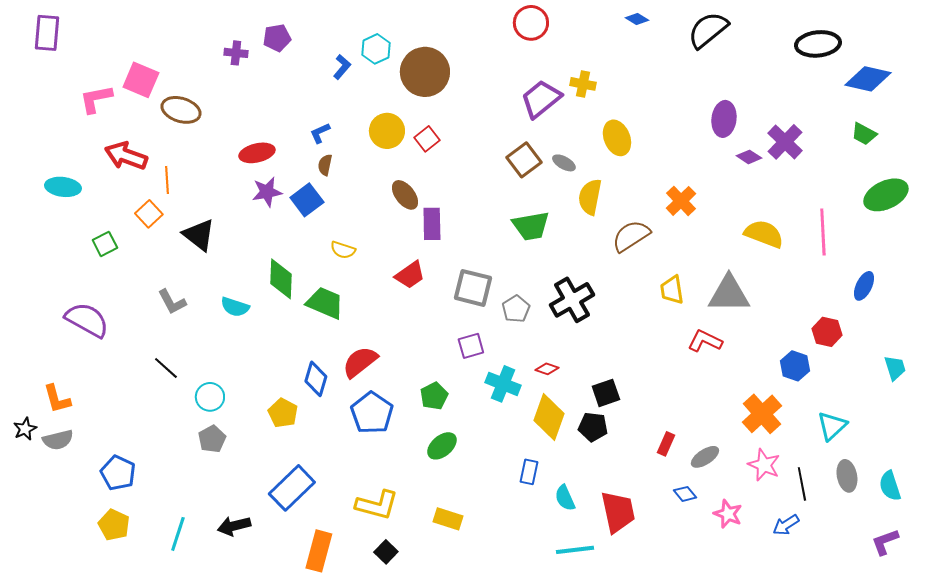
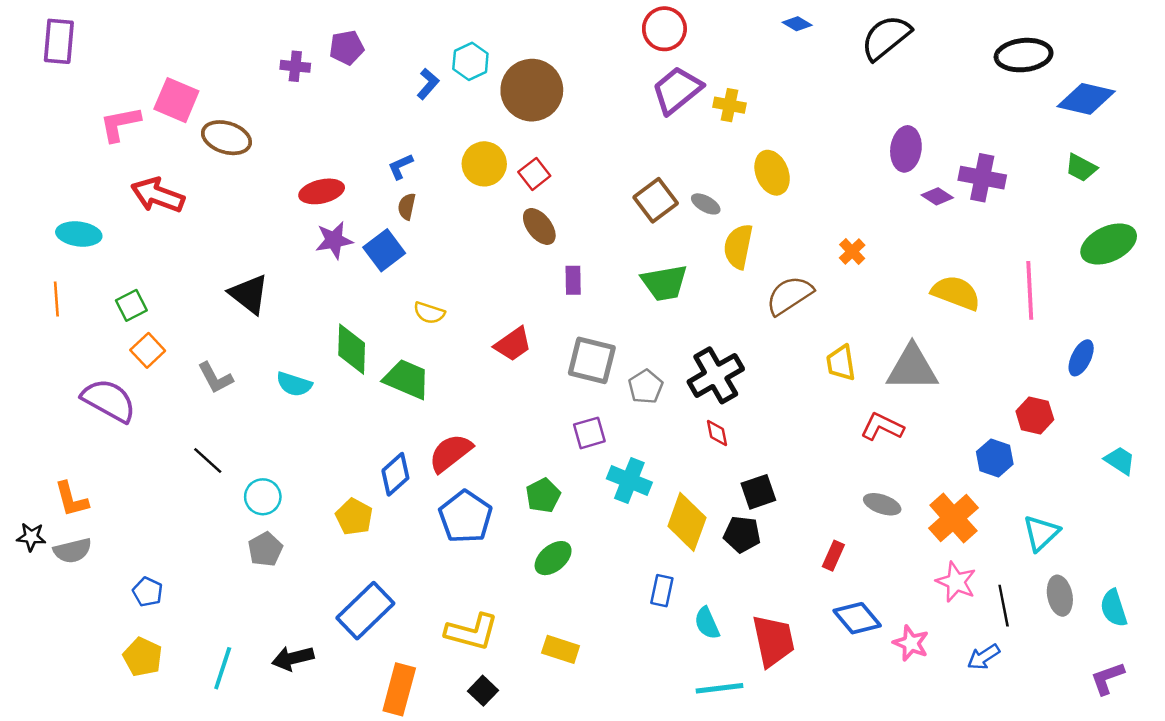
purple trapezoid: (541, 99) -> (677, 90), moved
purple cross: (785, 142) -> (982, 178), turned -33
orange line: (167, 180) -> (56, 299), moved
brown ellipse: (405, 195) -> (539, 226), moved
orange cross: (681, 201) -> (852, 252), size x0.7
orange square: (149, 214) -> (148, 350), moved
purple rectangle: (432, 224) -> (573, 280), moved, size x0.7
cyan trapezoid: (895, 368) -> (1120, 460), turned -40
red diamond: (547, 369) -> (717, 433), moved, turned 60
blue diamond: (316, 379) -> (395, 474), turned 32
black star: (25, 429) -> (31, 537), turned 30
gray ellipse: (705, 457) -> (882, 504), moved, turned 52
blue pentagon: (118, 473) -> (148, 592), size x0.7
blue diamond: (685, 494) -> (857, 618), size x1.6

